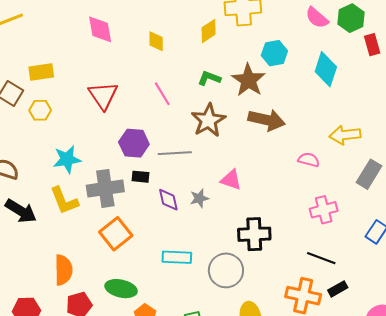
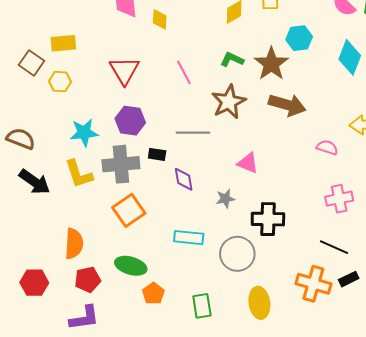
yellow diamond: (156, 41) -> (160, 19), moved
purple hexagon: (134, 143) -> (130, 121), moved
gray star: (199, 198) -> (225, 199), moved

